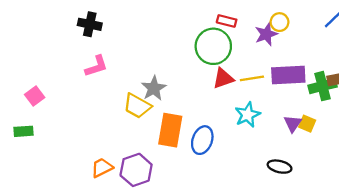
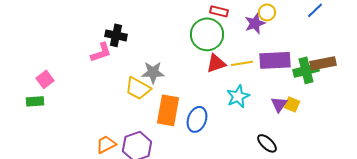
black cross: (90, 24) -> (116, 35), moved
gray star: (154, 88) -> (153, 72), turned 30
green rectangle: (24, 131) -> (35, 101), moved
black ellipse: (280, 167) -> (267, 143), turned 30

